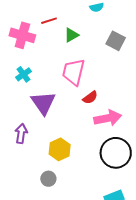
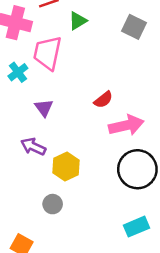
pink trapezoid: (73, 72) -> (47, 53), moved
purple triangle: (43, 103) -> (44, 108), size x0.6
purple arrow: (21, 133) -> (33, 147), moved, turned -72

